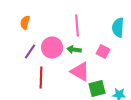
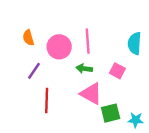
orange semicircle: (25, 23) -> (28, 38), turned -32
pink circle: (52, 48) -> (59, 47), moved

